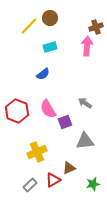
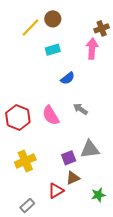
blue semicircle: (43, 74) -> (68, 78), moved
gray arrow: (85, 103) -> (80, 109), moved
purple square: (65, 122) -> (69, 158), moved
yellow cross: (37, 152) -> (25, 161), moved
gray rectangle: (30, 185) -> (27, 206), moved

